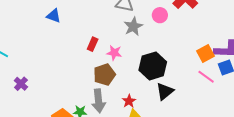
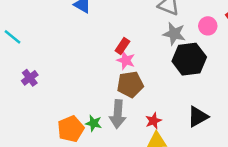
gray star: (133, 26) -> (174, 34), turned 30
pink star: (114, 53) -> (126, 60), moved
black hexagon: (153, 66) -> (189, 59), moved

